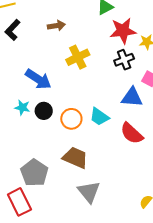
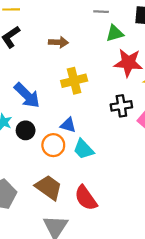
black cross: (124, 60) -> (121, 106), moved
blue triangle: (132, 97) -> (68, 125), moved, size x0.7
red semicircle: (132, 133) -> (86, 198), moved

